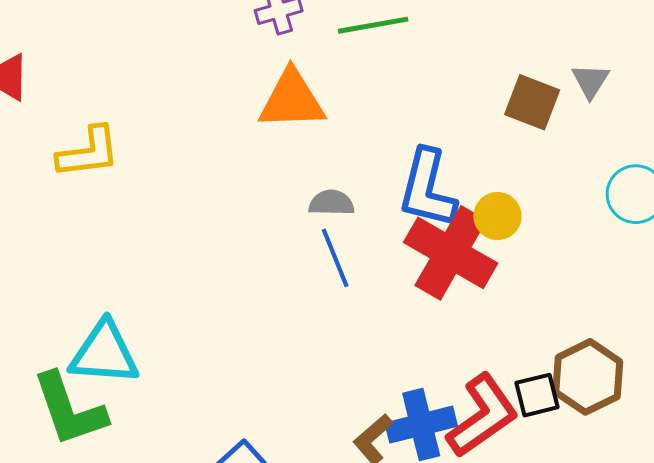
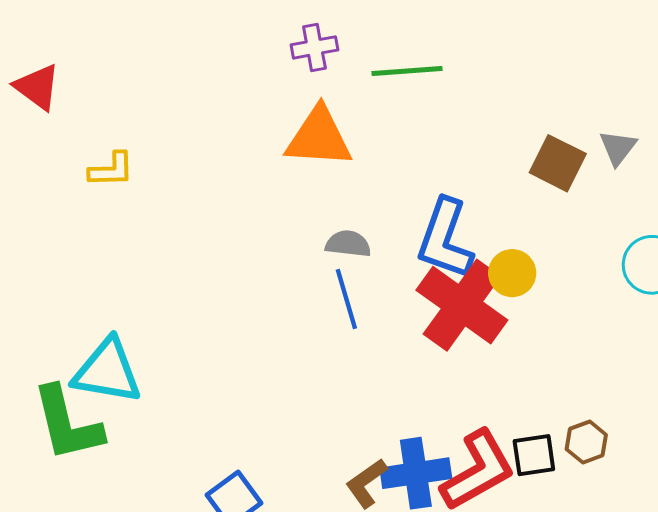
yellow L-shape: (88, 152) -> (111, 170), size x0.7
brown hexagon: (588, 377) -> (586, 442), size x0.6

